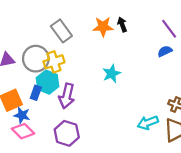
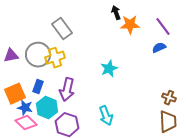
black arrow: (122, 25) -> (116, 13), moved
orange star: (103, 27) -> (130, 25), moved
cyan hexagon: (48, 82) -> (47, 108), moved
cyan arrow: (148, 123) -> (106, 116), moved, turned -90

